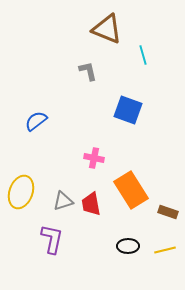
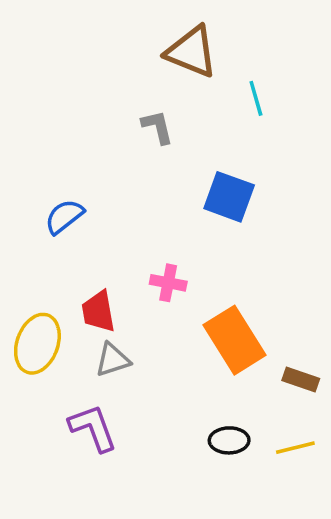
red trapezoid: (91, 204) -> (98, 311), moved
purple L-shape: (52, 239) -> (93, 428), turned -32

